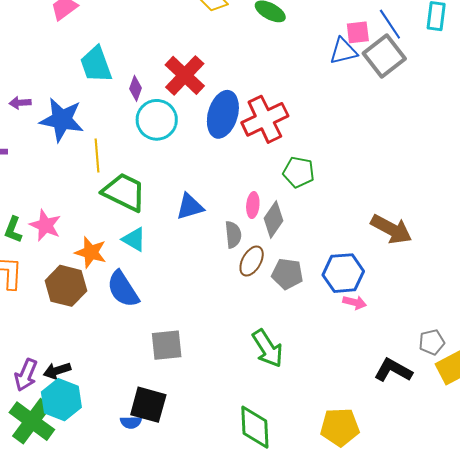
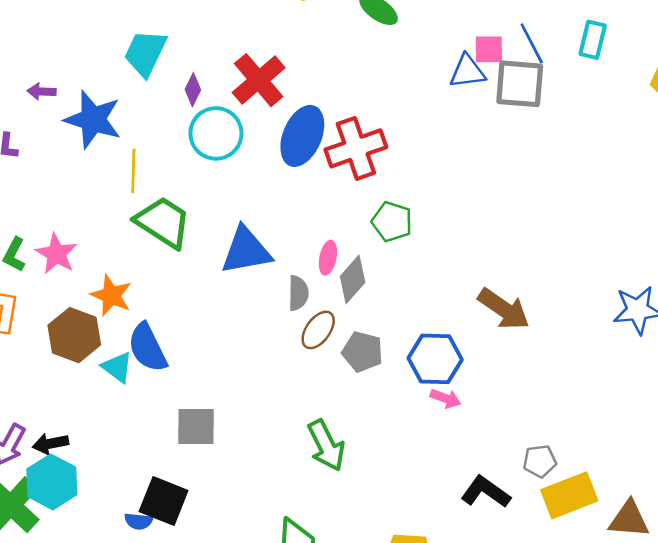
gray square: (384, 56) -> (520, 84), turned 36
cyan trapezoid: (96, 64) -> (145, 53), turned 39
blue triangle: (190, 207) -> (246, 251), size x1.4
cyan triangle: (134, 239) -> (117, 367), moved

